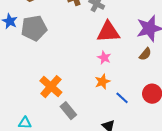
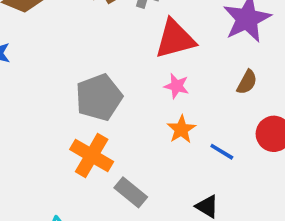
gray pentagon: (34, 28) -> (99, 97), moved
brown semicircle: (145, 54) -> (247, 82), moved

